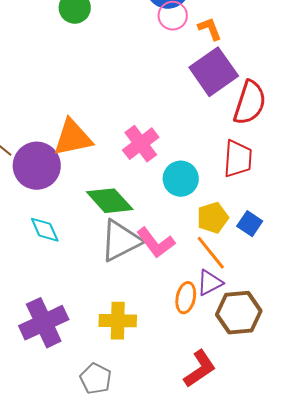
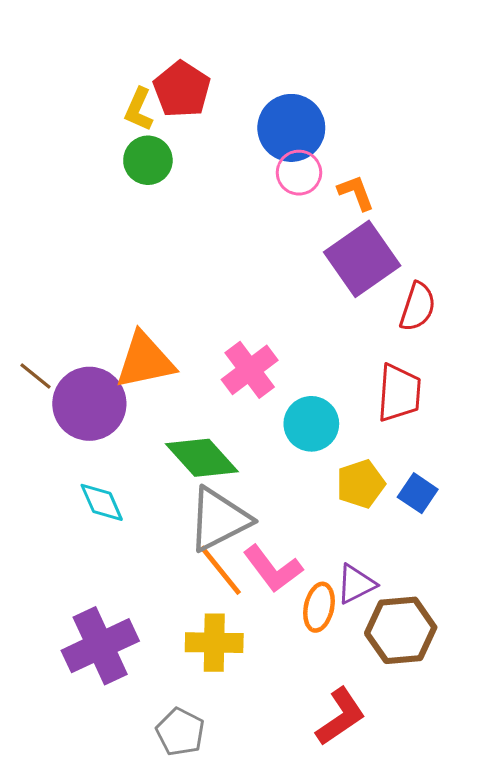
red semicircle: (250, 103) -> (418, 307), size x0.7
pink L-shape: (156, 243) -> (273, 569), moved
orange line: (211, 253) -> (220, 570), moved

